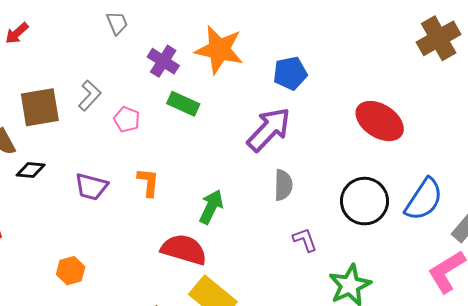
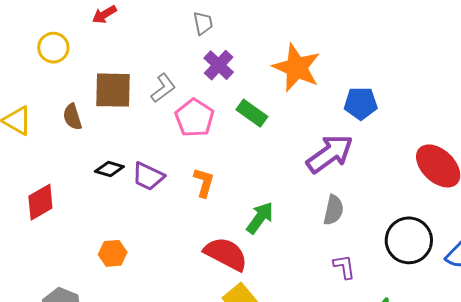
purple cross: (163, 61) -> (219, 65), moved
pink pentagon: (127, 119) -> (195, 118), size x1.5
black diamond: (31, 170) -> (109, 169), moved

